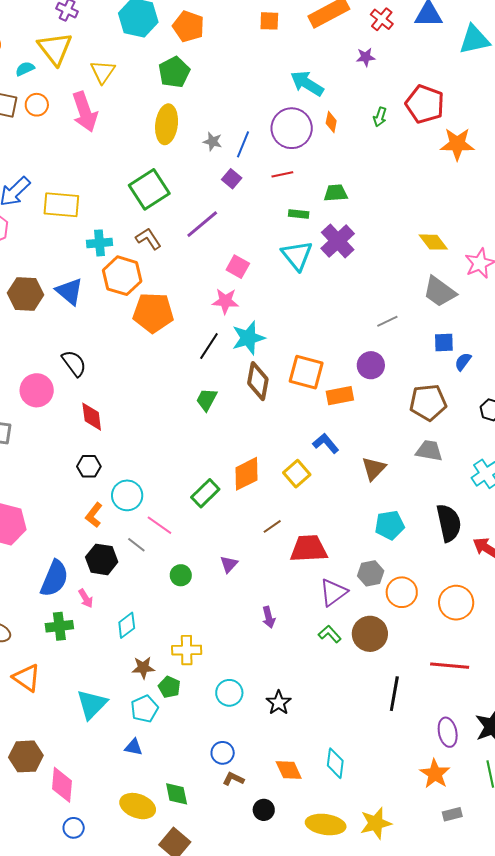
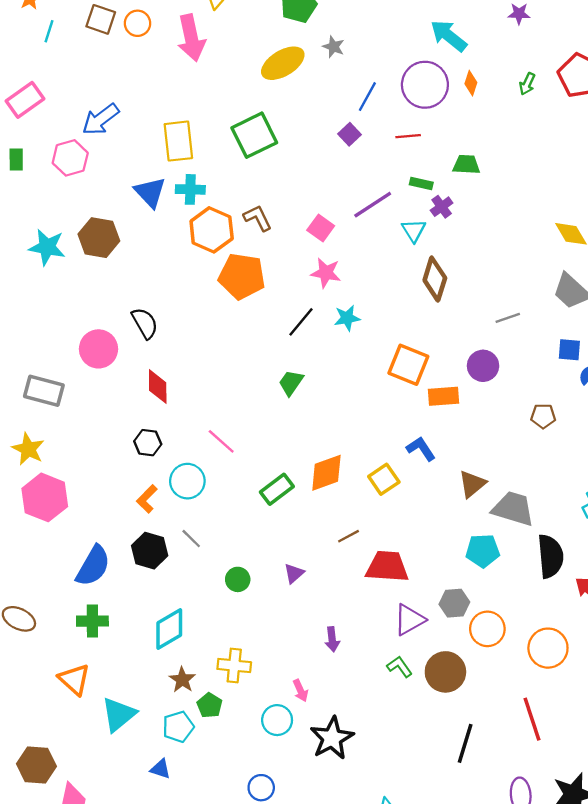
yellow ellipse: (167, 124) -> (283, 63), turned 45
gray star: (213, 142) -> (334, 47), moved
yellow rectangle: (61, 205) -> (178, 141), moved, turned 72
purple line: (202, 224) -> (373, 205), moved
brown L-shape: (148, 239) -> (258, 218), moved
purple cross: (338, 241) -> (442, 207), moved, size x0.6
cyan triangle: (297, 255) -> (414, 230), size x0.7
pink square: (238, 267) -> (321, 228), moved
blue triangle: (69, 291) -> (150, 192), moved
cyan star: (248, 338) -> (347, 318), size x0.7
brown diamond: (258, 381) -> (435, 279), moved
brown pentagon: (428, 402) -> (543, 416), size x0.6
gray trapezoid: (429, 451) -> (513, 509), moved, size x1.4
pink line: (159, 525) -> (221, 441), moved
pink arrow: (86, 598) -> (300, 691), moved
cyan diamond: (127, 625) -> (169, 629), size x1.4
red line: (450, 666) -> (532, 719), turned 60
brown star: (143, 668) -> (182, 680), turned 30
orange triangle: (27, 678) -> (74, 679), moved
black star: (279, 703) -> (332, 738), size x1.5

